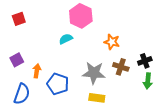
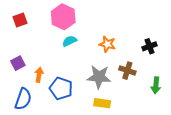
pink hexagon: (81, 16) -> (63, 17), moved
orange star: (112, 42) -> (107, 44), moved
black cross: (145, 61) -> (149, 46), moved

